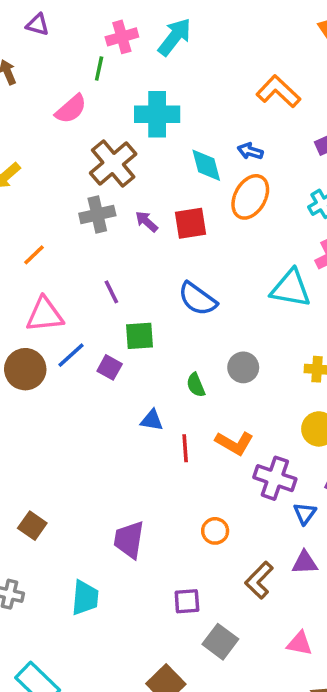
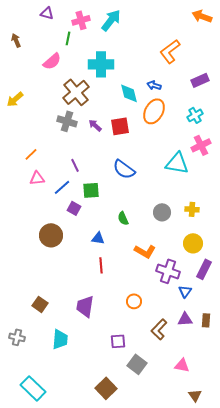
purple triangle: (38, 25) -> (47, 13), moved
orange L-shape: (278, 91) -> (170, 51), turned -80
gray cross: (97, 214) -> (67, 121), turned 30
orange line: (34, 255) -> (31, 154), moved
pink triangle: (45, 315) -> (37, 178), size x0.7
blue line: (71, 355) -> (62, 187), moved
gray circle: (243, 367) -> (162, 212), moved
brown circle: (25, 369) -> (51, 235), moved
red line: (185, 448) -> (101, 265), moved
brown square: (32, 526) -> (40, 304), moved

